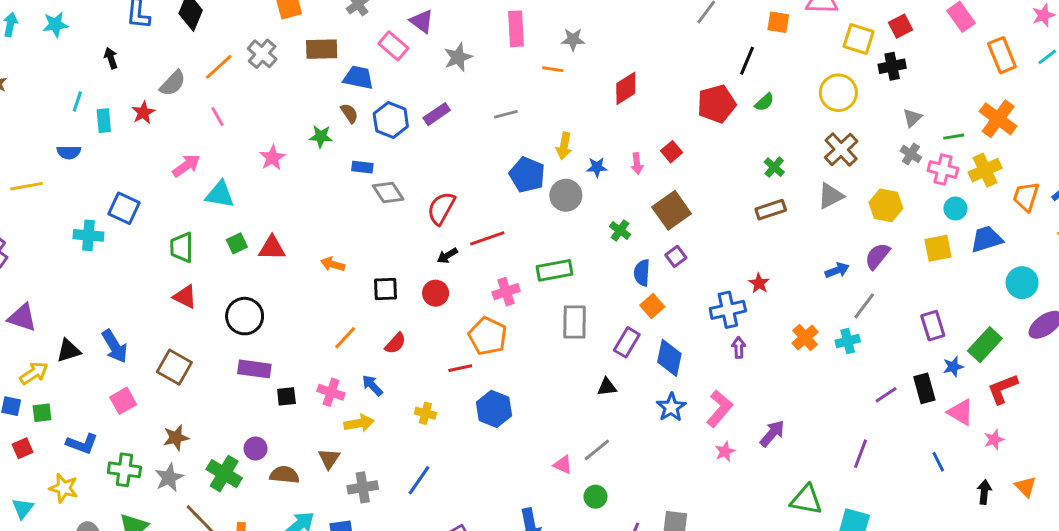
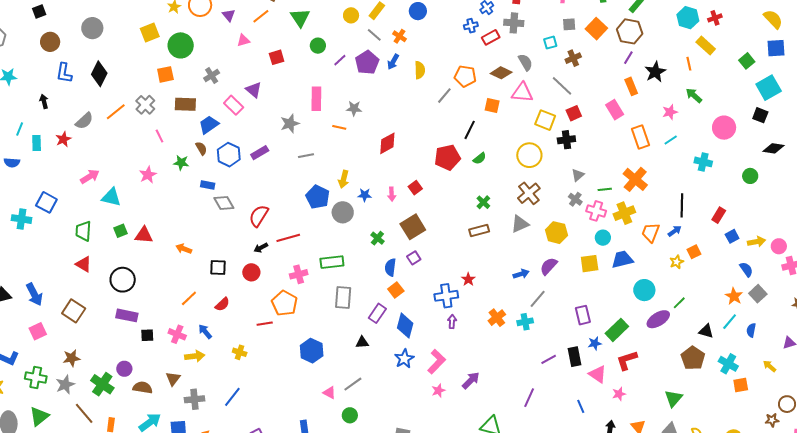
gray star: (458, 57) -> (290, 124), moved
blue trapezoid: (358, 78) -> (209, 125), turned -50
pink line: (218, 117) -> (159, 136), moved
blue hexagon: (494, 409) -> (312, 351), moved

